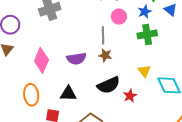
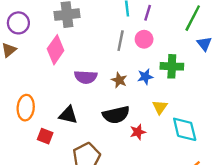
blue star: (145, 12) -> (145, 77), moved
gray line: (103, 35) -> (121, 41), moved
pink diamond: (41, 60) -> (56, 50), moved

